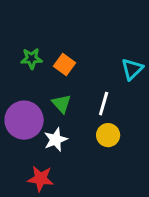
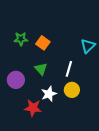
purple circle: (24, 120) -> (16, 80), size x0.7
white star: (56, 140) -> (49, 94), moved
red star: (41, 179) -> (33, 108), moved

